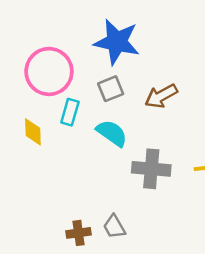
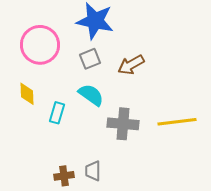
cyan rectangle: (70, 112) -> (57, 113), moved
gray trapezoid: (114, 227) -> (93, 171), turned 30

